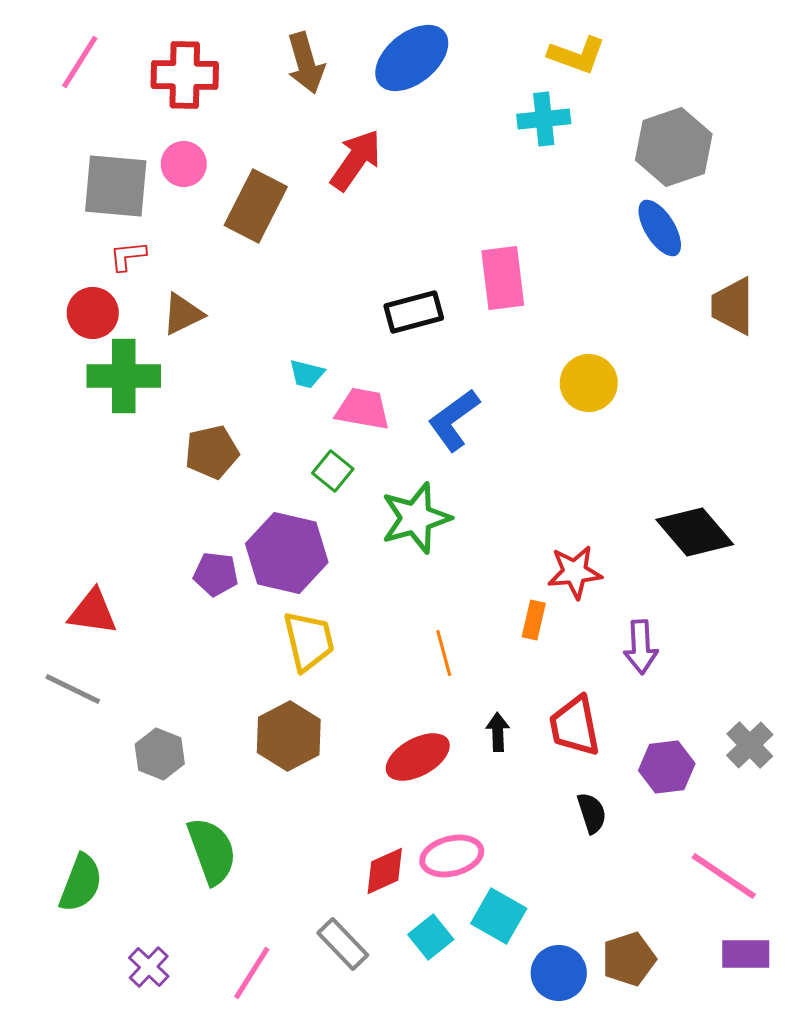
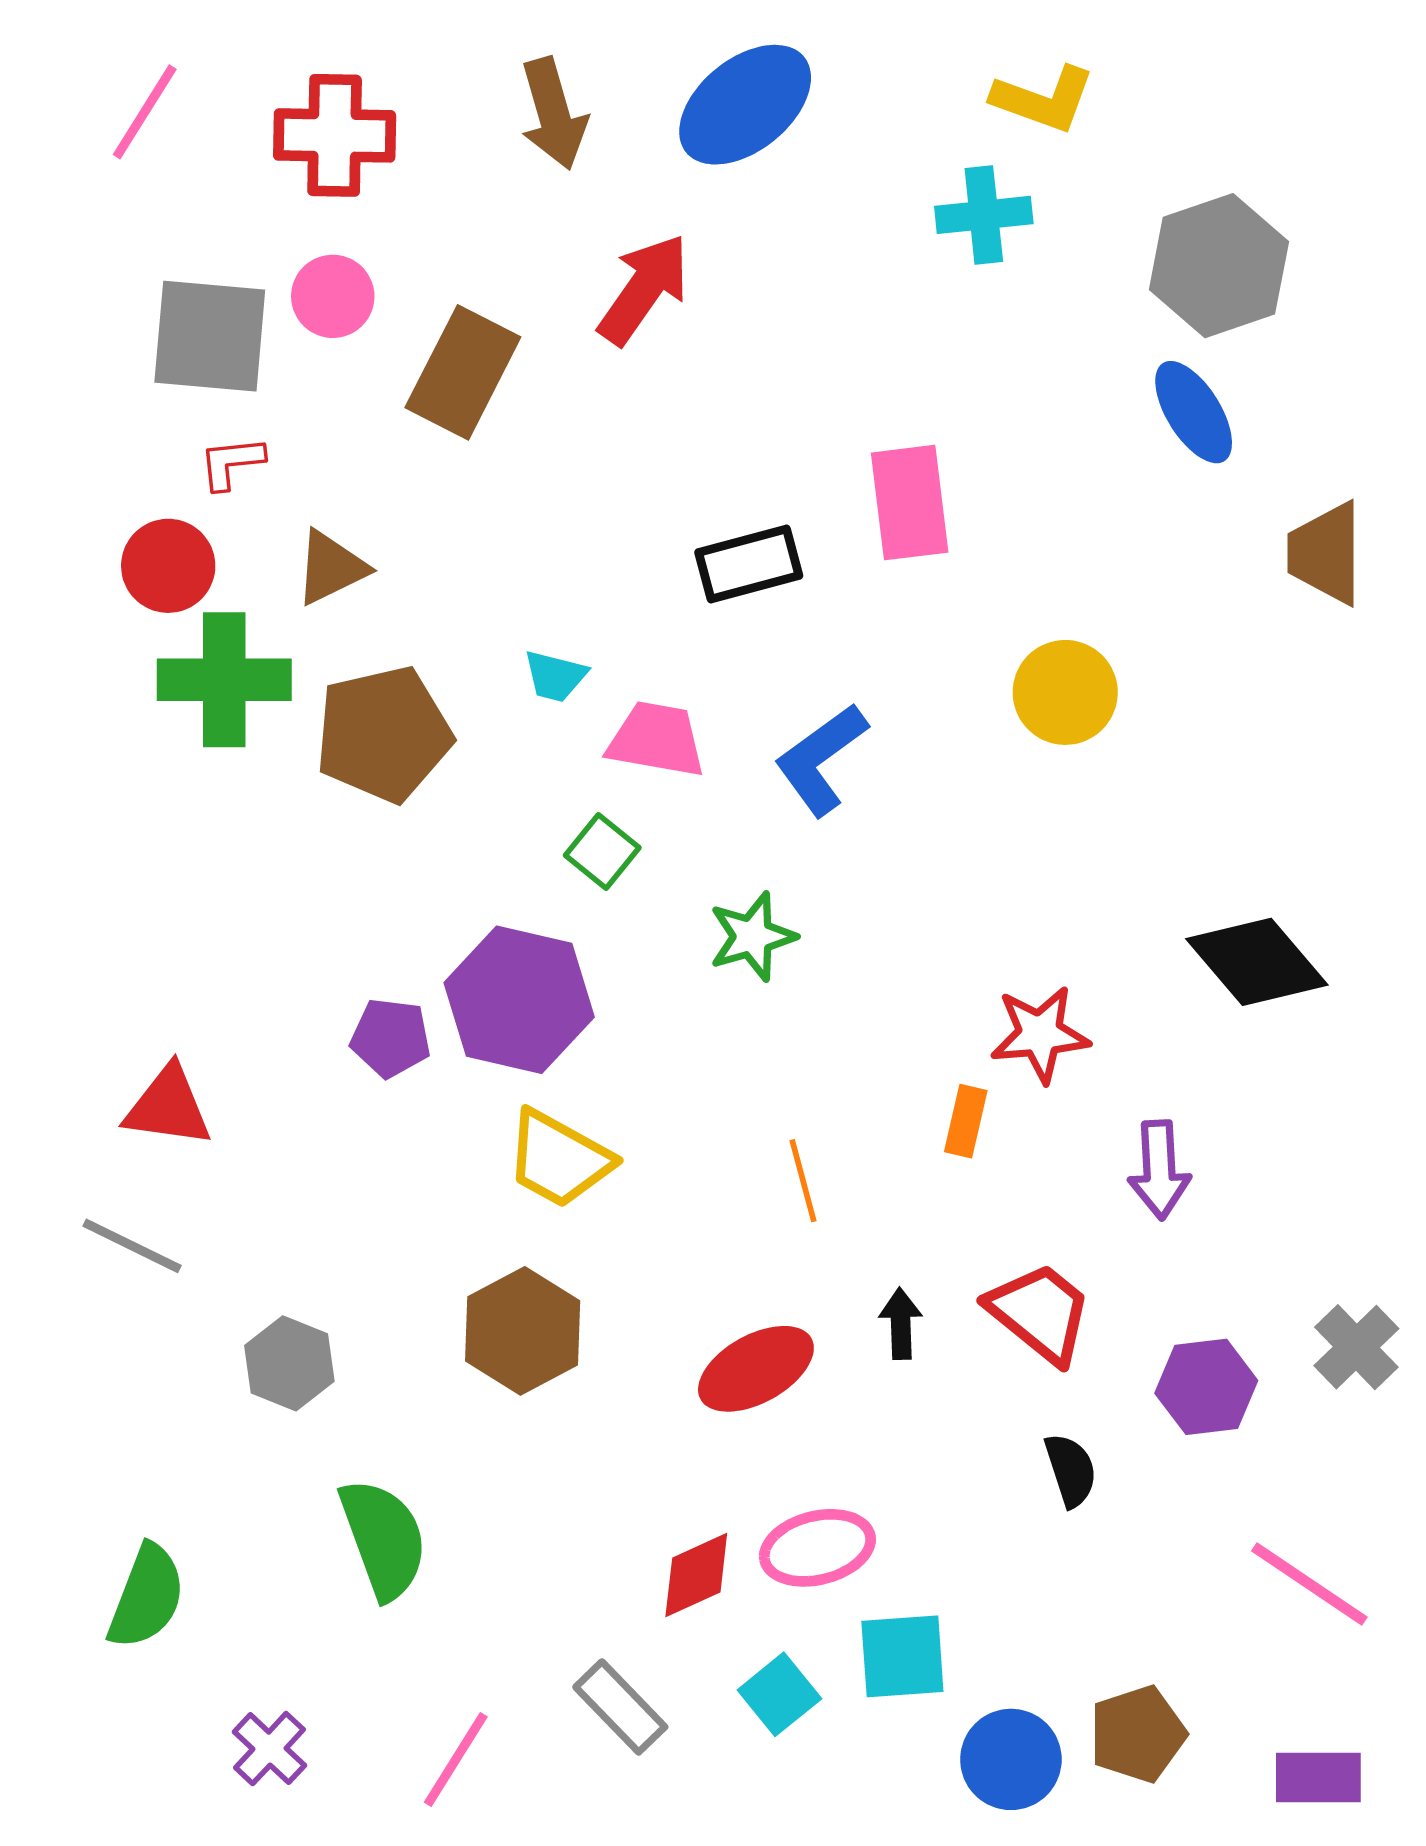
brown pentagon: (212, 452) -> (383, 734), moved, size x1.4
green star: (416, 518) -> (752, 937), size x0.7
yellow trapezoid: (309, 641) -> (559, 1159), turned 132
red trapezoid: (575, 726) -> (1040, 1313), turned 140
cyan square: (499, 916) -> (902, 1656), turned -34
purple rectangle: (746, 954) -> (1318, 1778), moved

